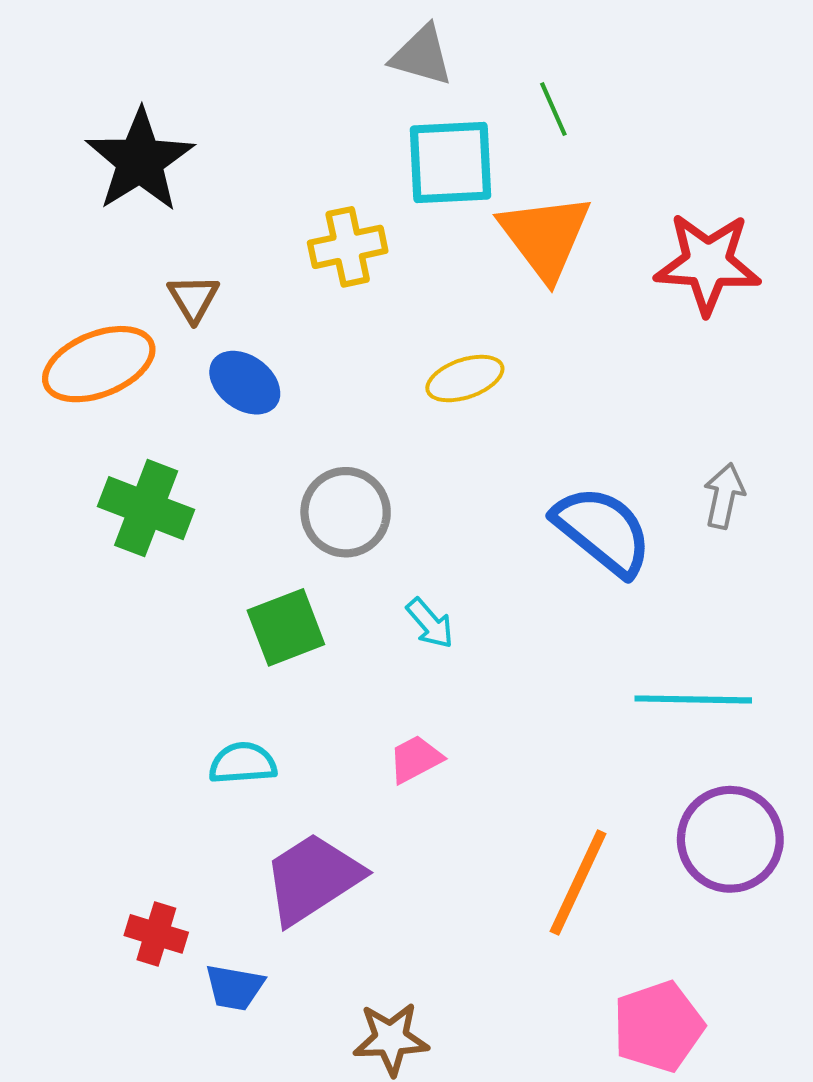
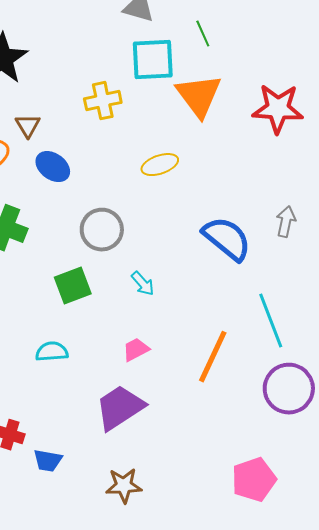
cyan line: (693, 699) -> (271, 321), turned 68
purple trapezoid: (313, 878) -> (120, 408), moved
orange line: (578, 882) -> (213, 357), moved

